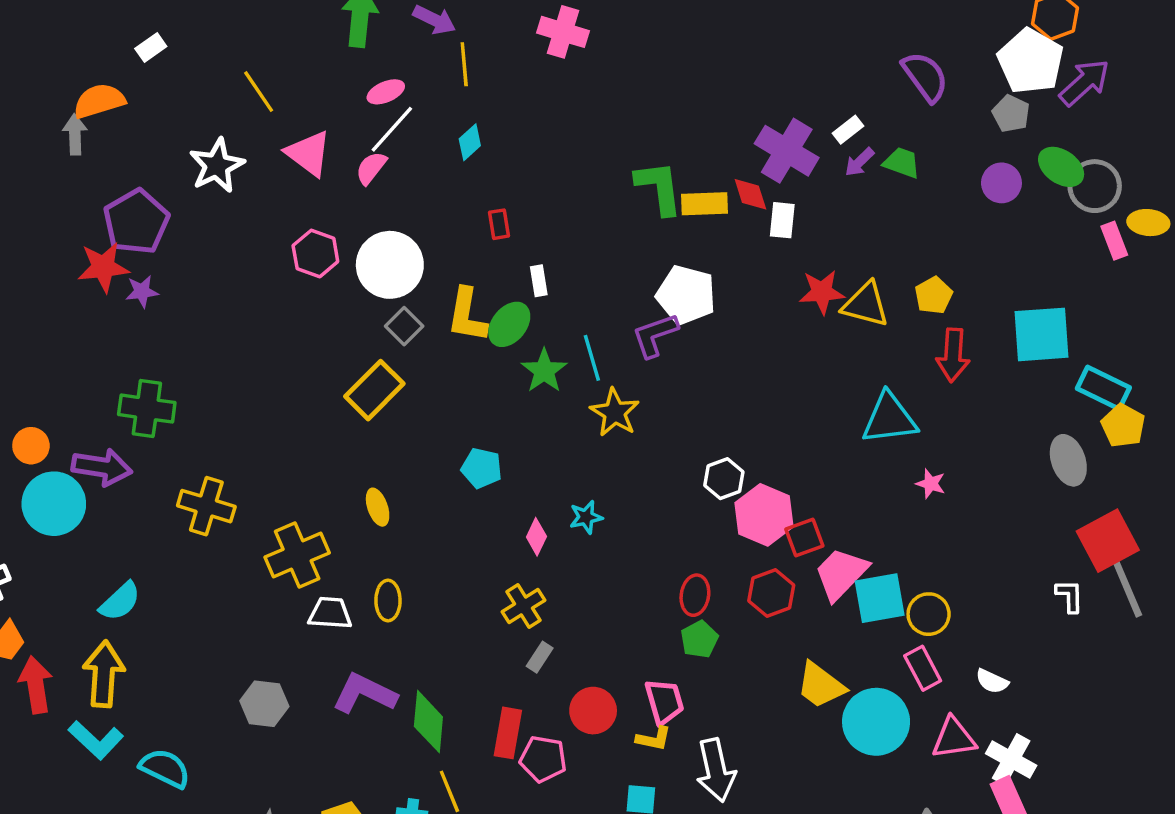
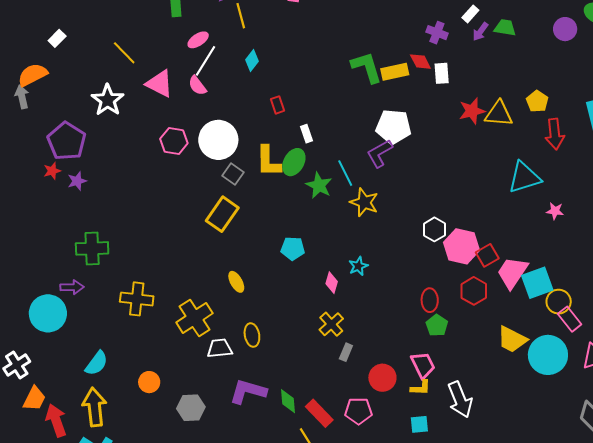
purple cross: (787, 151) -> (437, 33), size x0.6
pink semicircle: (371, 168) -> (197, 86), turned -65
red star: (103, 267) -> (52, 171), size x0.6
orange circle: (31, 446) -> (149, 382), moved
purple arrow: (102, 467) -> (72, 287), size x0.7
yellow circle: (929, 614) -> (559, 302), moved
green diamond: (428, 722) -> (288, 401), size x0.7
red rectangle: (508, 733) -> (319, 413), moved, turned -44

